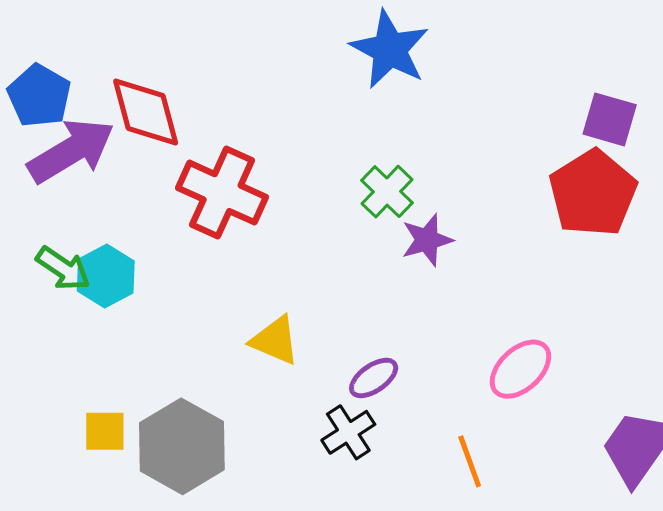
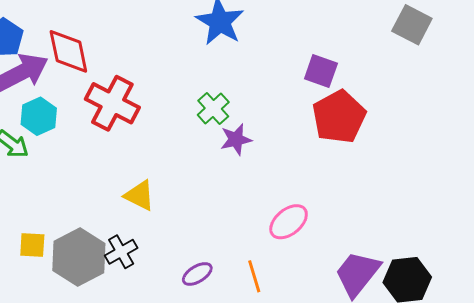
purple square: (610, 119) -> (321, 71), moved
cyan hexagon: (106, 276) -> (39, 116), moved
purple ellipse: (374, 378) -> (197, 274), moved
black cross: (348, 432) -> (121, 252), moved

